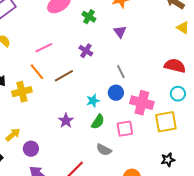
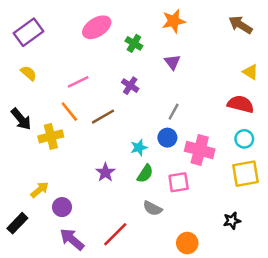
yellow triangle: (183, 28) -> (250, 72), moved
gray line: (121, 72) -> (174, 112), turned 56
yellow square: (166, 122) -> (246, 174), moved

